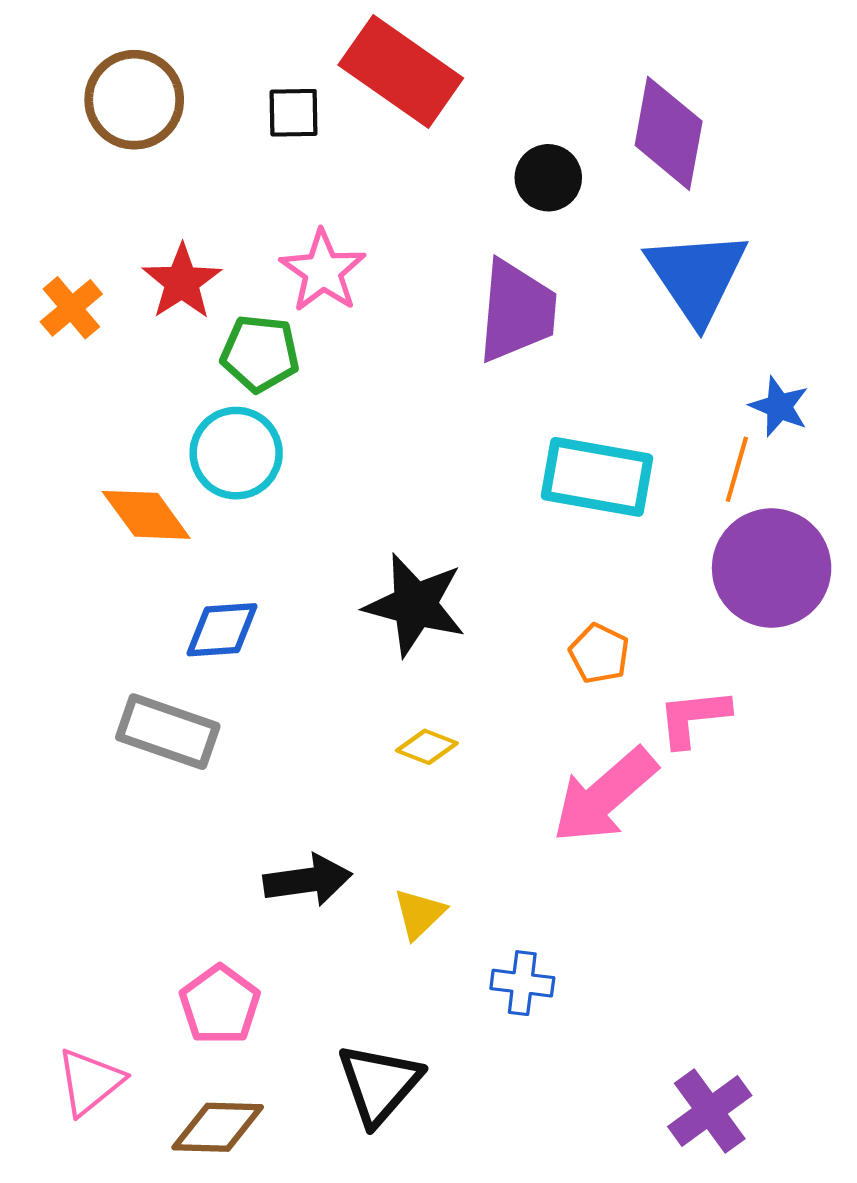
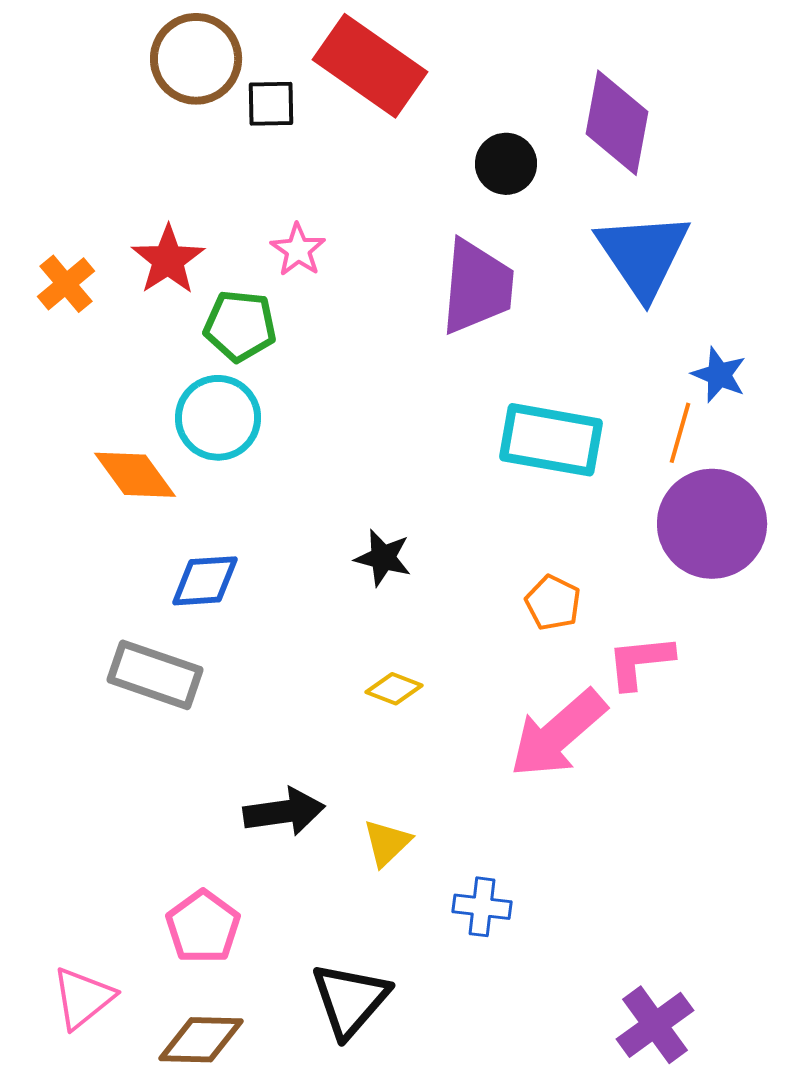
brown circle: (134, 100) -> (196, 59), moved
pink star: (323, 271) -> (298, 250), size x0.7
black star: (415, 605) -> (383, 558), size x0.6

